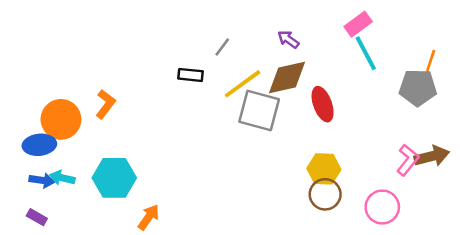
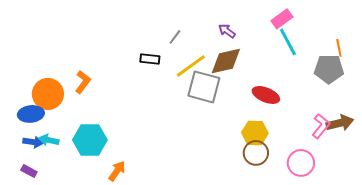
orange line: (431, 61) -> (339, 48), turned -30
red ellipse: (323, 104) -> (266, 95), moved, turned -48

